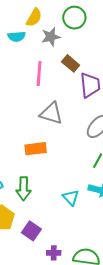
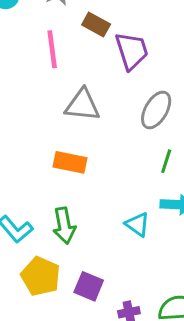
orange rectangle: (36, 149) -> (70, 162), turned 30

